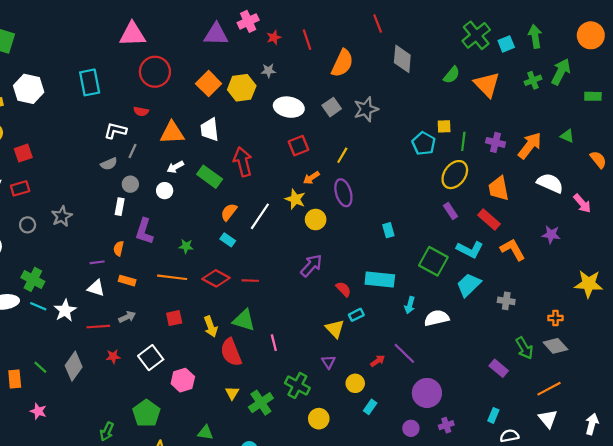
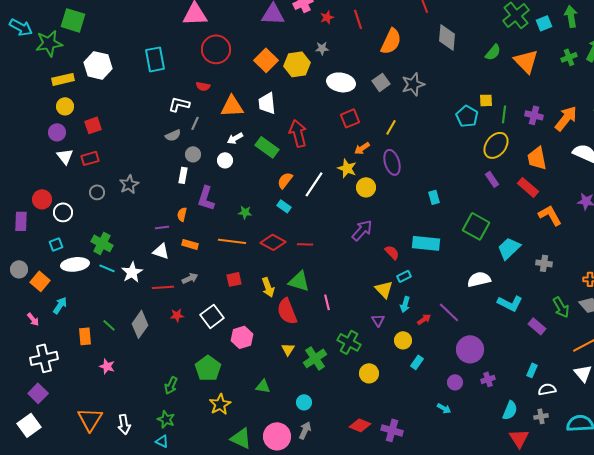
cyan L-shape: (470, 249) -> (510, 303), moved
cyan arrow: (410, 305) -> (405, 304), moved

